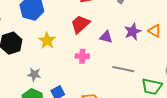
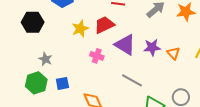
purple triangle: (106, 37) -> (125, 45), size x1.6
yellow star: (47, 41) -> (80, 29), moved

